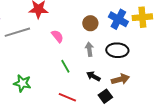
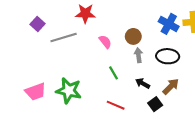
brown circle: (90, 23) -> (133, 36), moved
brown arrow: (120, 79) -> (171, 86), turned -30
green star: (22, 83) -> (69, 91), size x1.4

